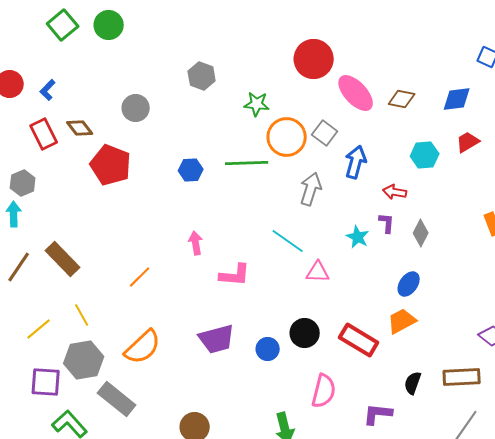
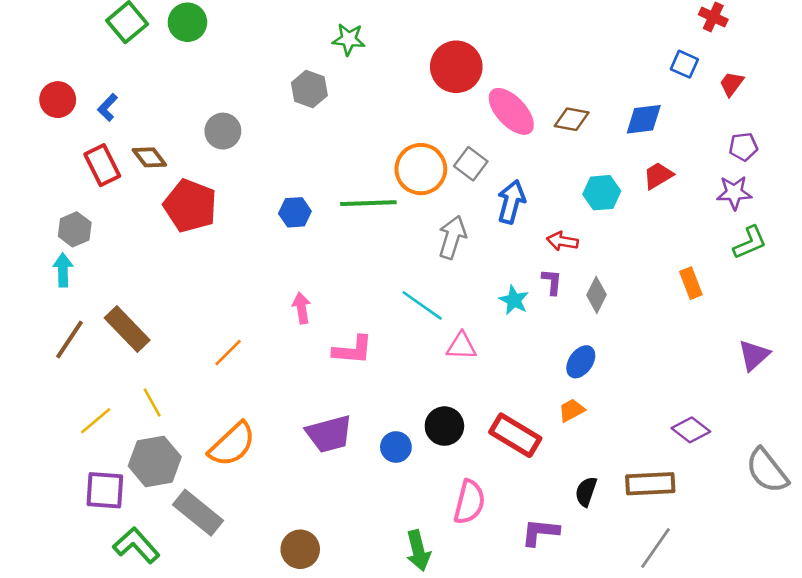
green star: (257, 104) -> (349, 39), moved
orange trapezoid: (402, 321) -> (572, 410), size x0.7

